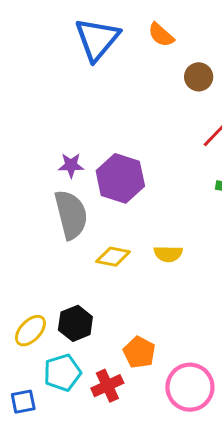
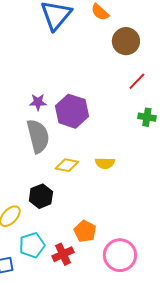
brown circle: (199, 77) -> (126, 41), size x1.4
black hexagon: (75, 323) -> (41, 196), moved

